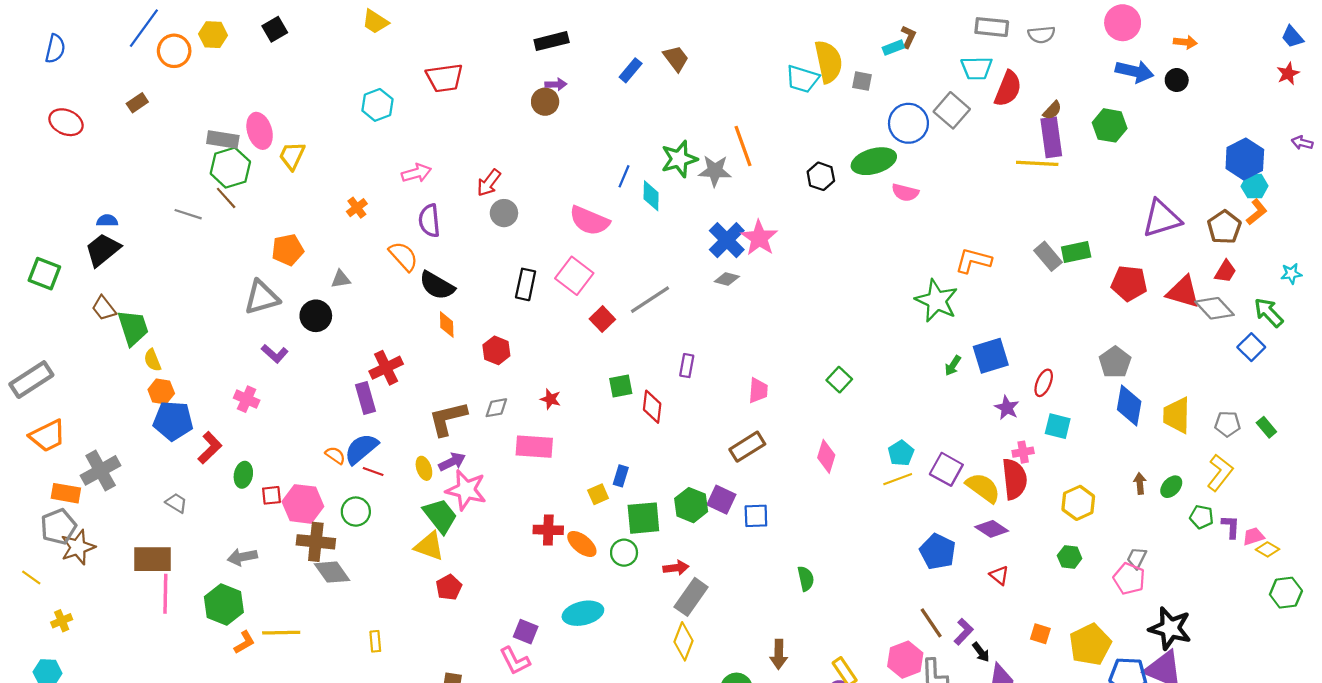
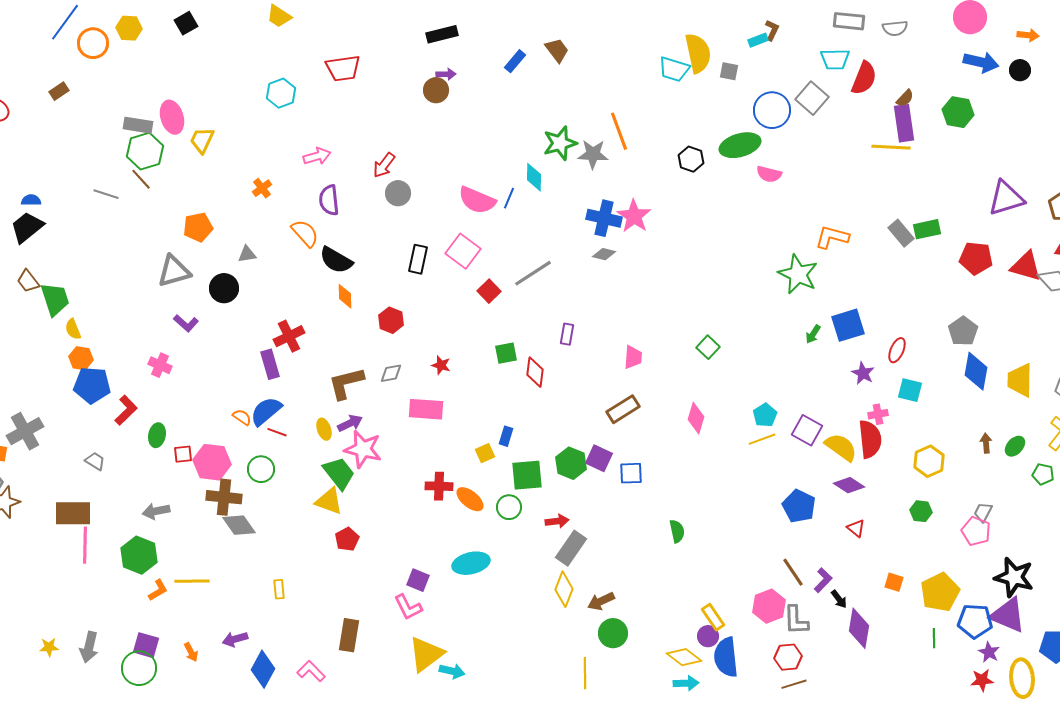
blue line: (624, 176) -> (509, 198), moved
blue cross: (727, 240) -> (604, 218), turned -32
brown arrow: (779, 654) -> (601, 601), moved, turned 64

